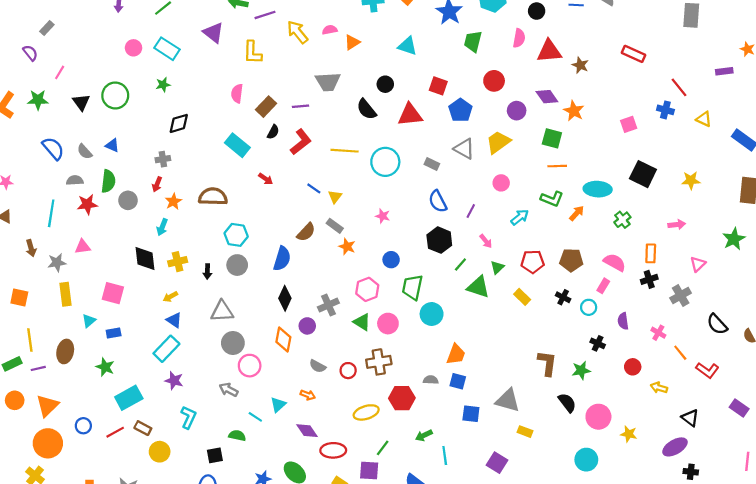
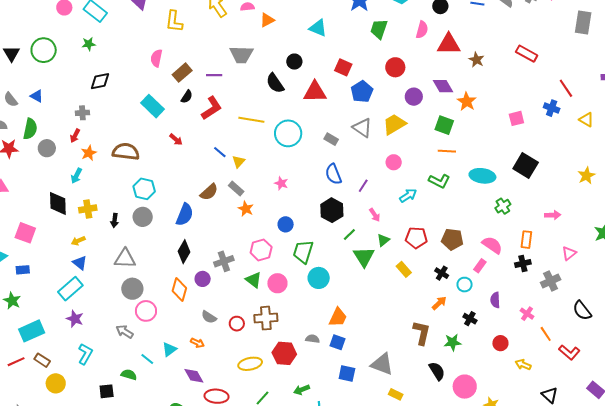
yellow star: (691, 180) -> (586, 176), moved, turned -30
orange arrow: (577, 213) -> (439, 303), moved
green triangle: (478, 287) -> (364, 257), turned 35

